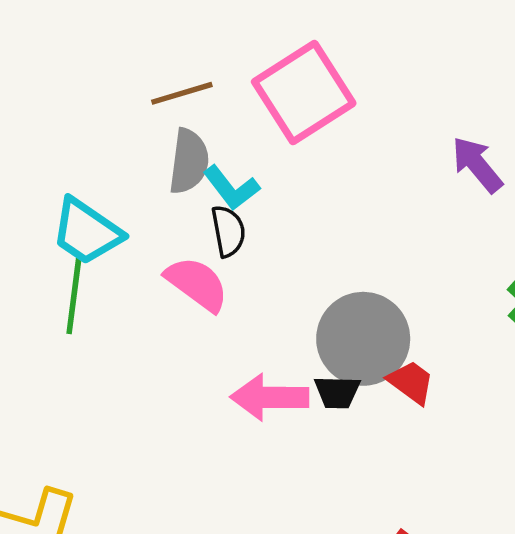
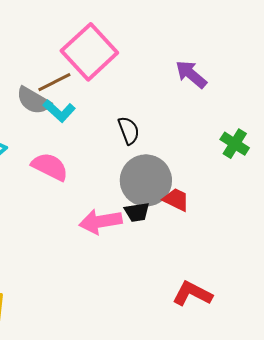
brown line: (182, 93) -> (54, 82), moved
gray semicircle: (189, 161) -> (34, 101), turned 123
black semicircle: (228, 231) -> (129, 130), moved

